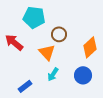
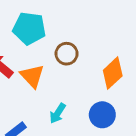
orange triangle: (47, 52) -> (32, 76), moved

